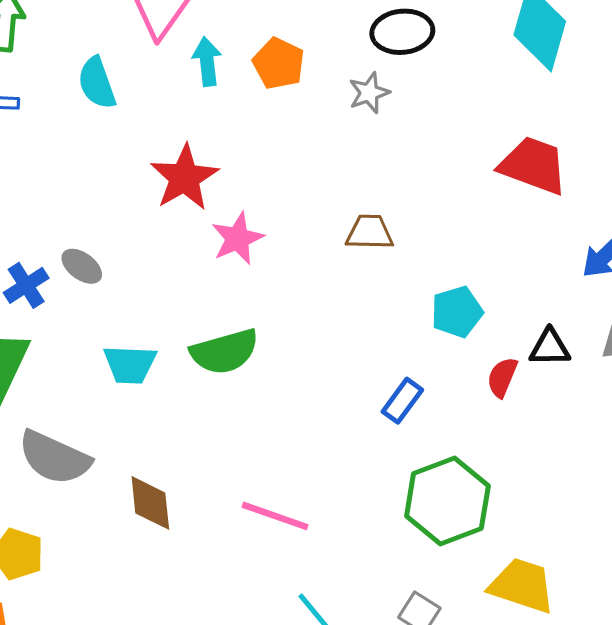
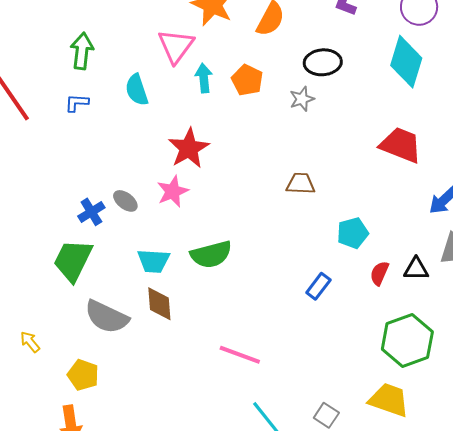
pink star: (238, 239) -> (173, 191), moved
black triangle: (550, 348) -> (416, 269), moved
green hexagon: (447, 501) -> (407, 340), moved
brown diamond: (150, 503) -> (159, 304), moved

